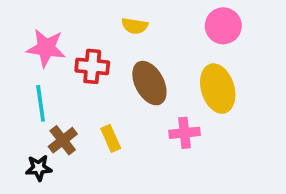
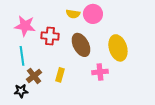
pink circle: (223, 26) -> (93, 14), moved
yellow rectangle: (111, 138) -> (60, 75), turned 40

